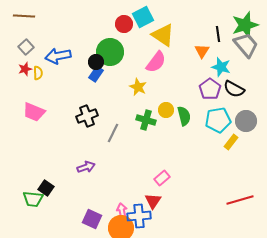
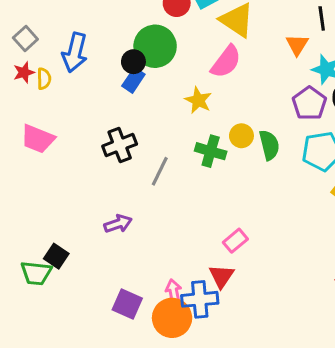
blue arrow: (58, 56) -> (75, 52), turned -65

